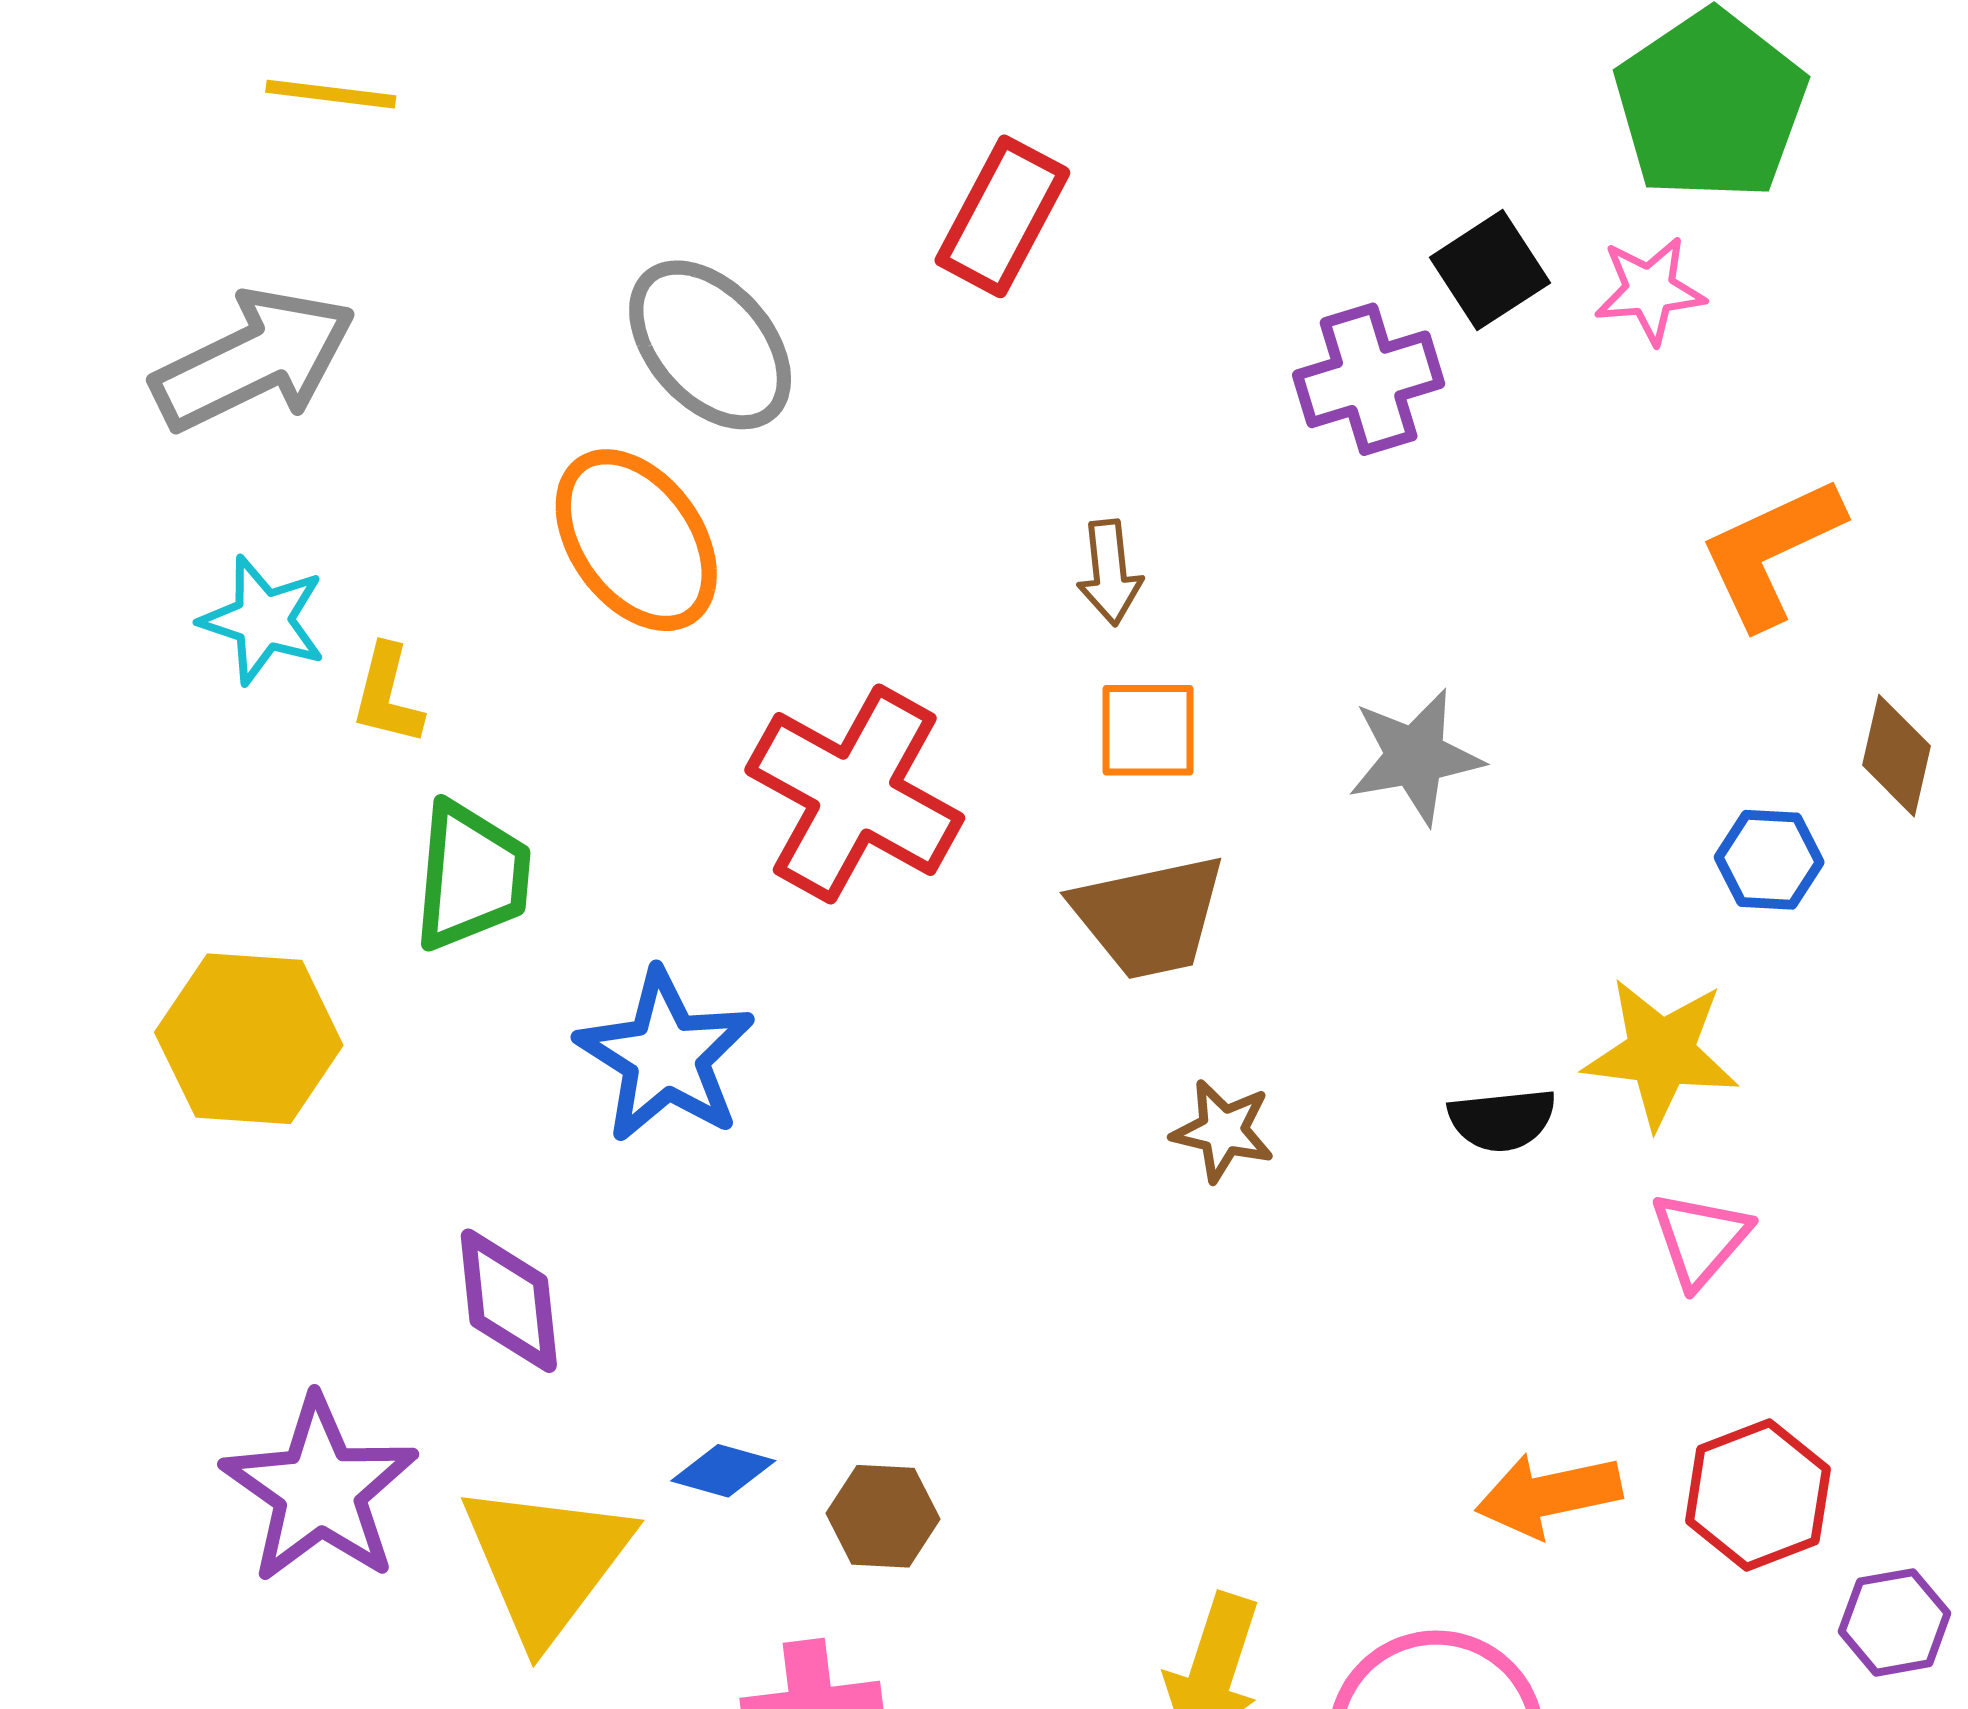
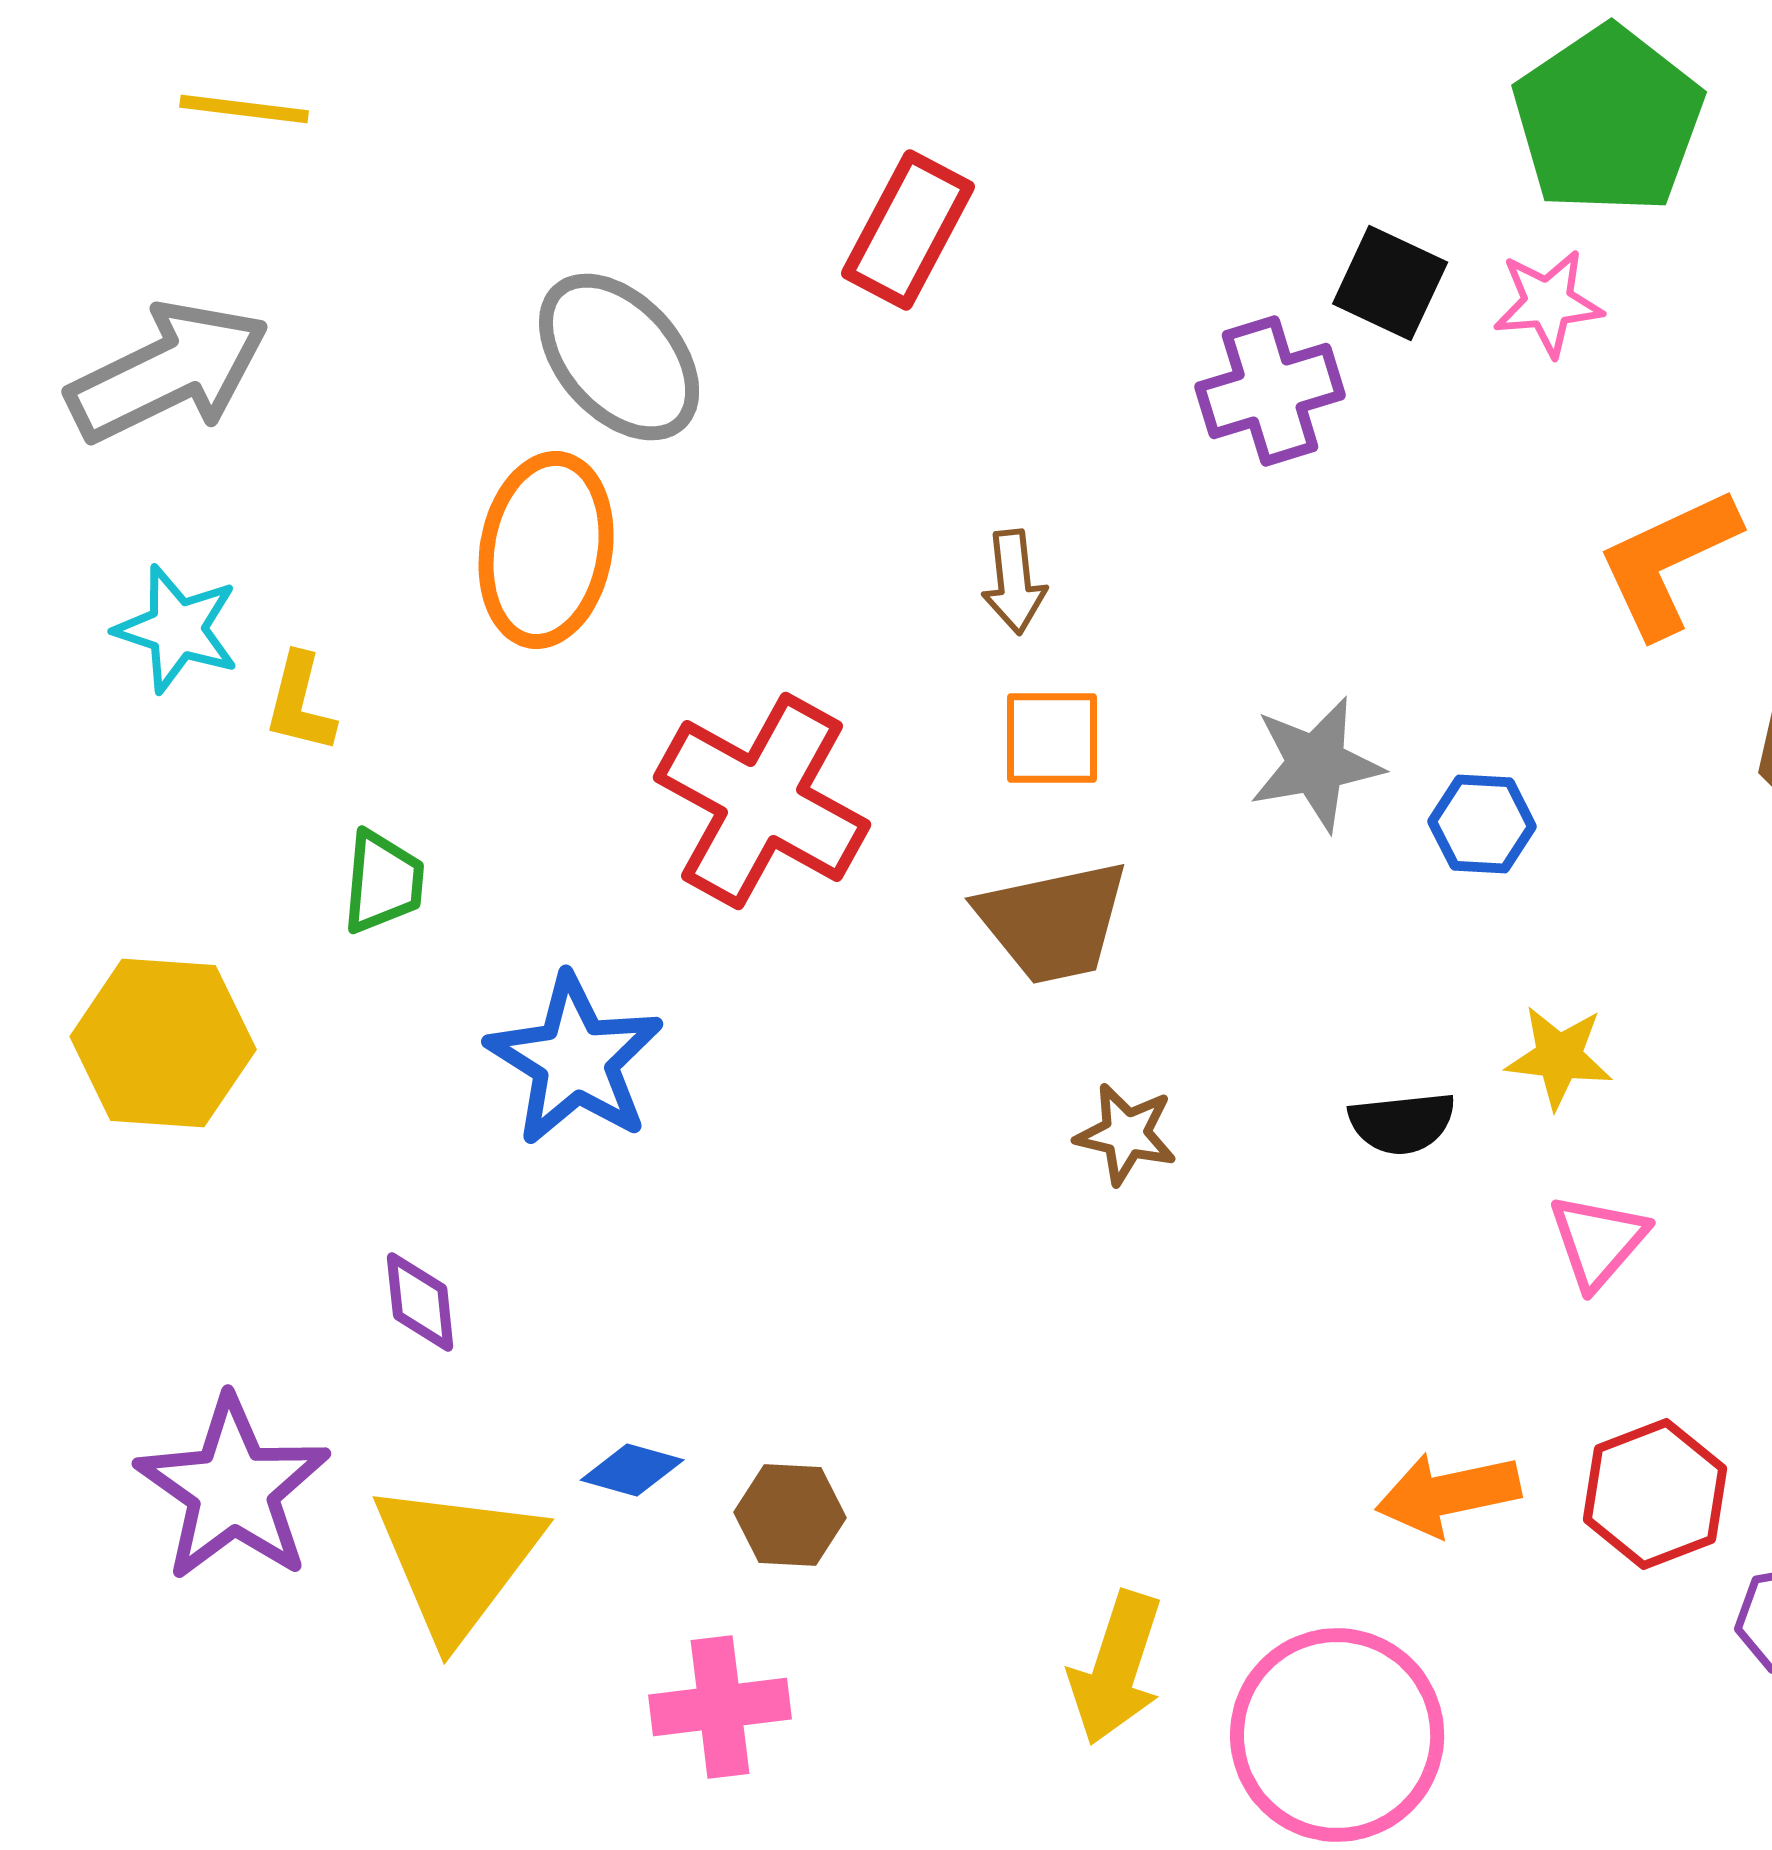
black square: (1490, 270) -> (1390, 283), turned -32
orange ellipse: (636, 540) -> (546, 550), turned 46
blue hexagon: (1769, 860) -> (1482, 824), moved
green trapezoid: (471, 876) -> (383, 882), size x0.7
yellow star: (1661, 1053) -> (1559, 1057), size x0.7
purple diamond: (509, 1301) -> (420, 1302), size x0.7

